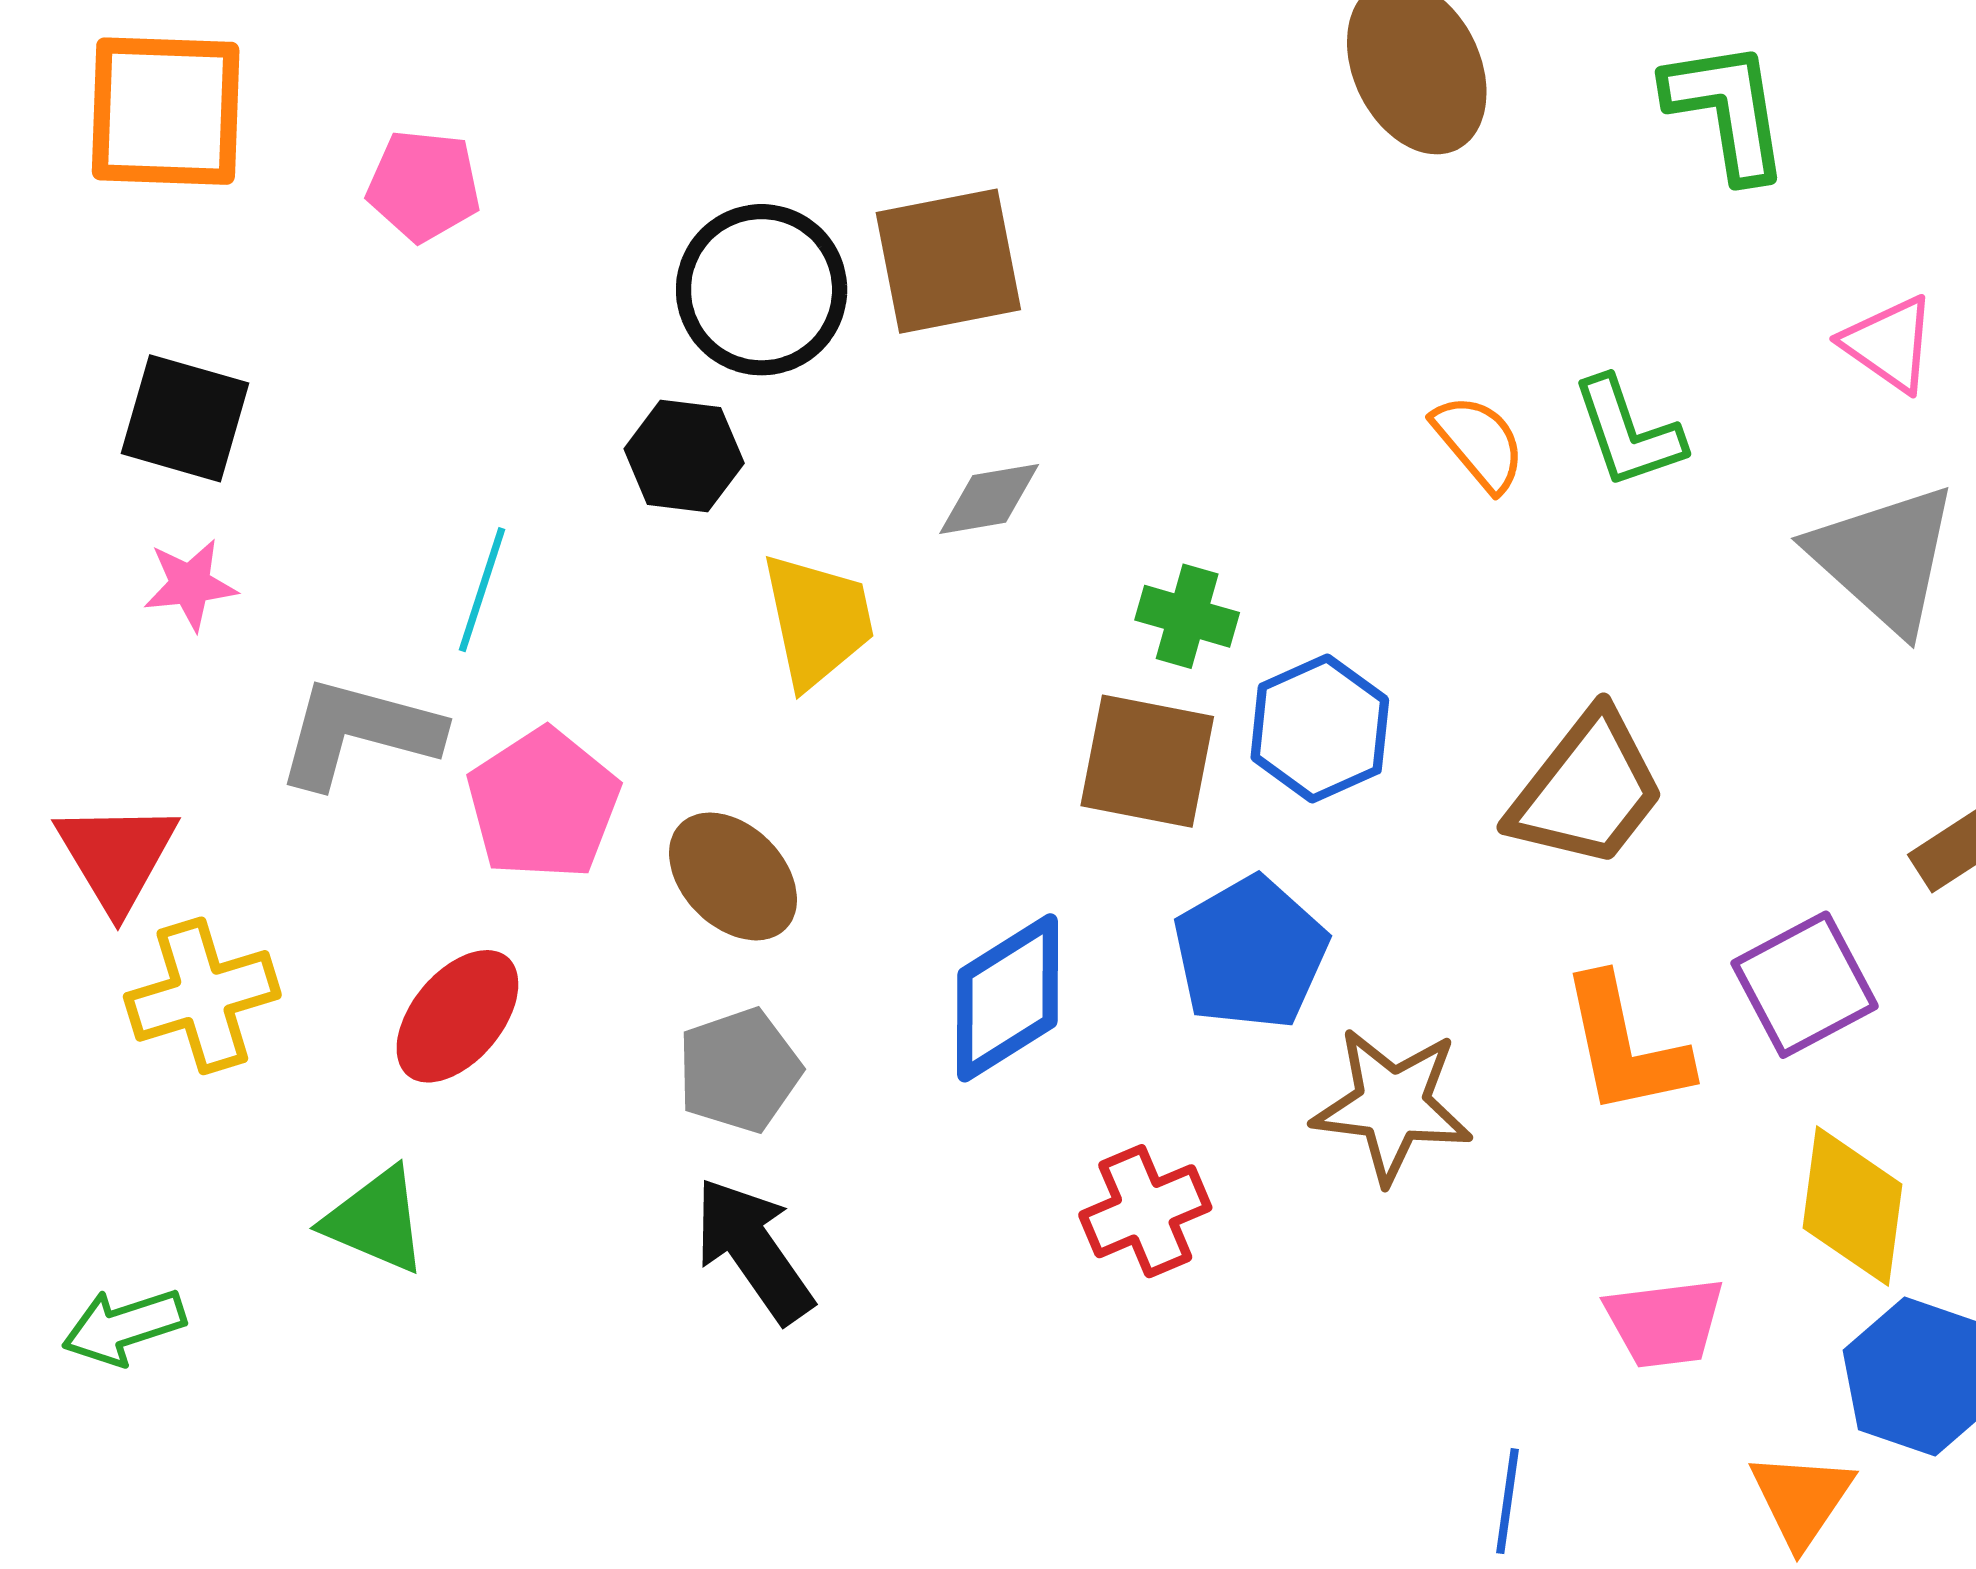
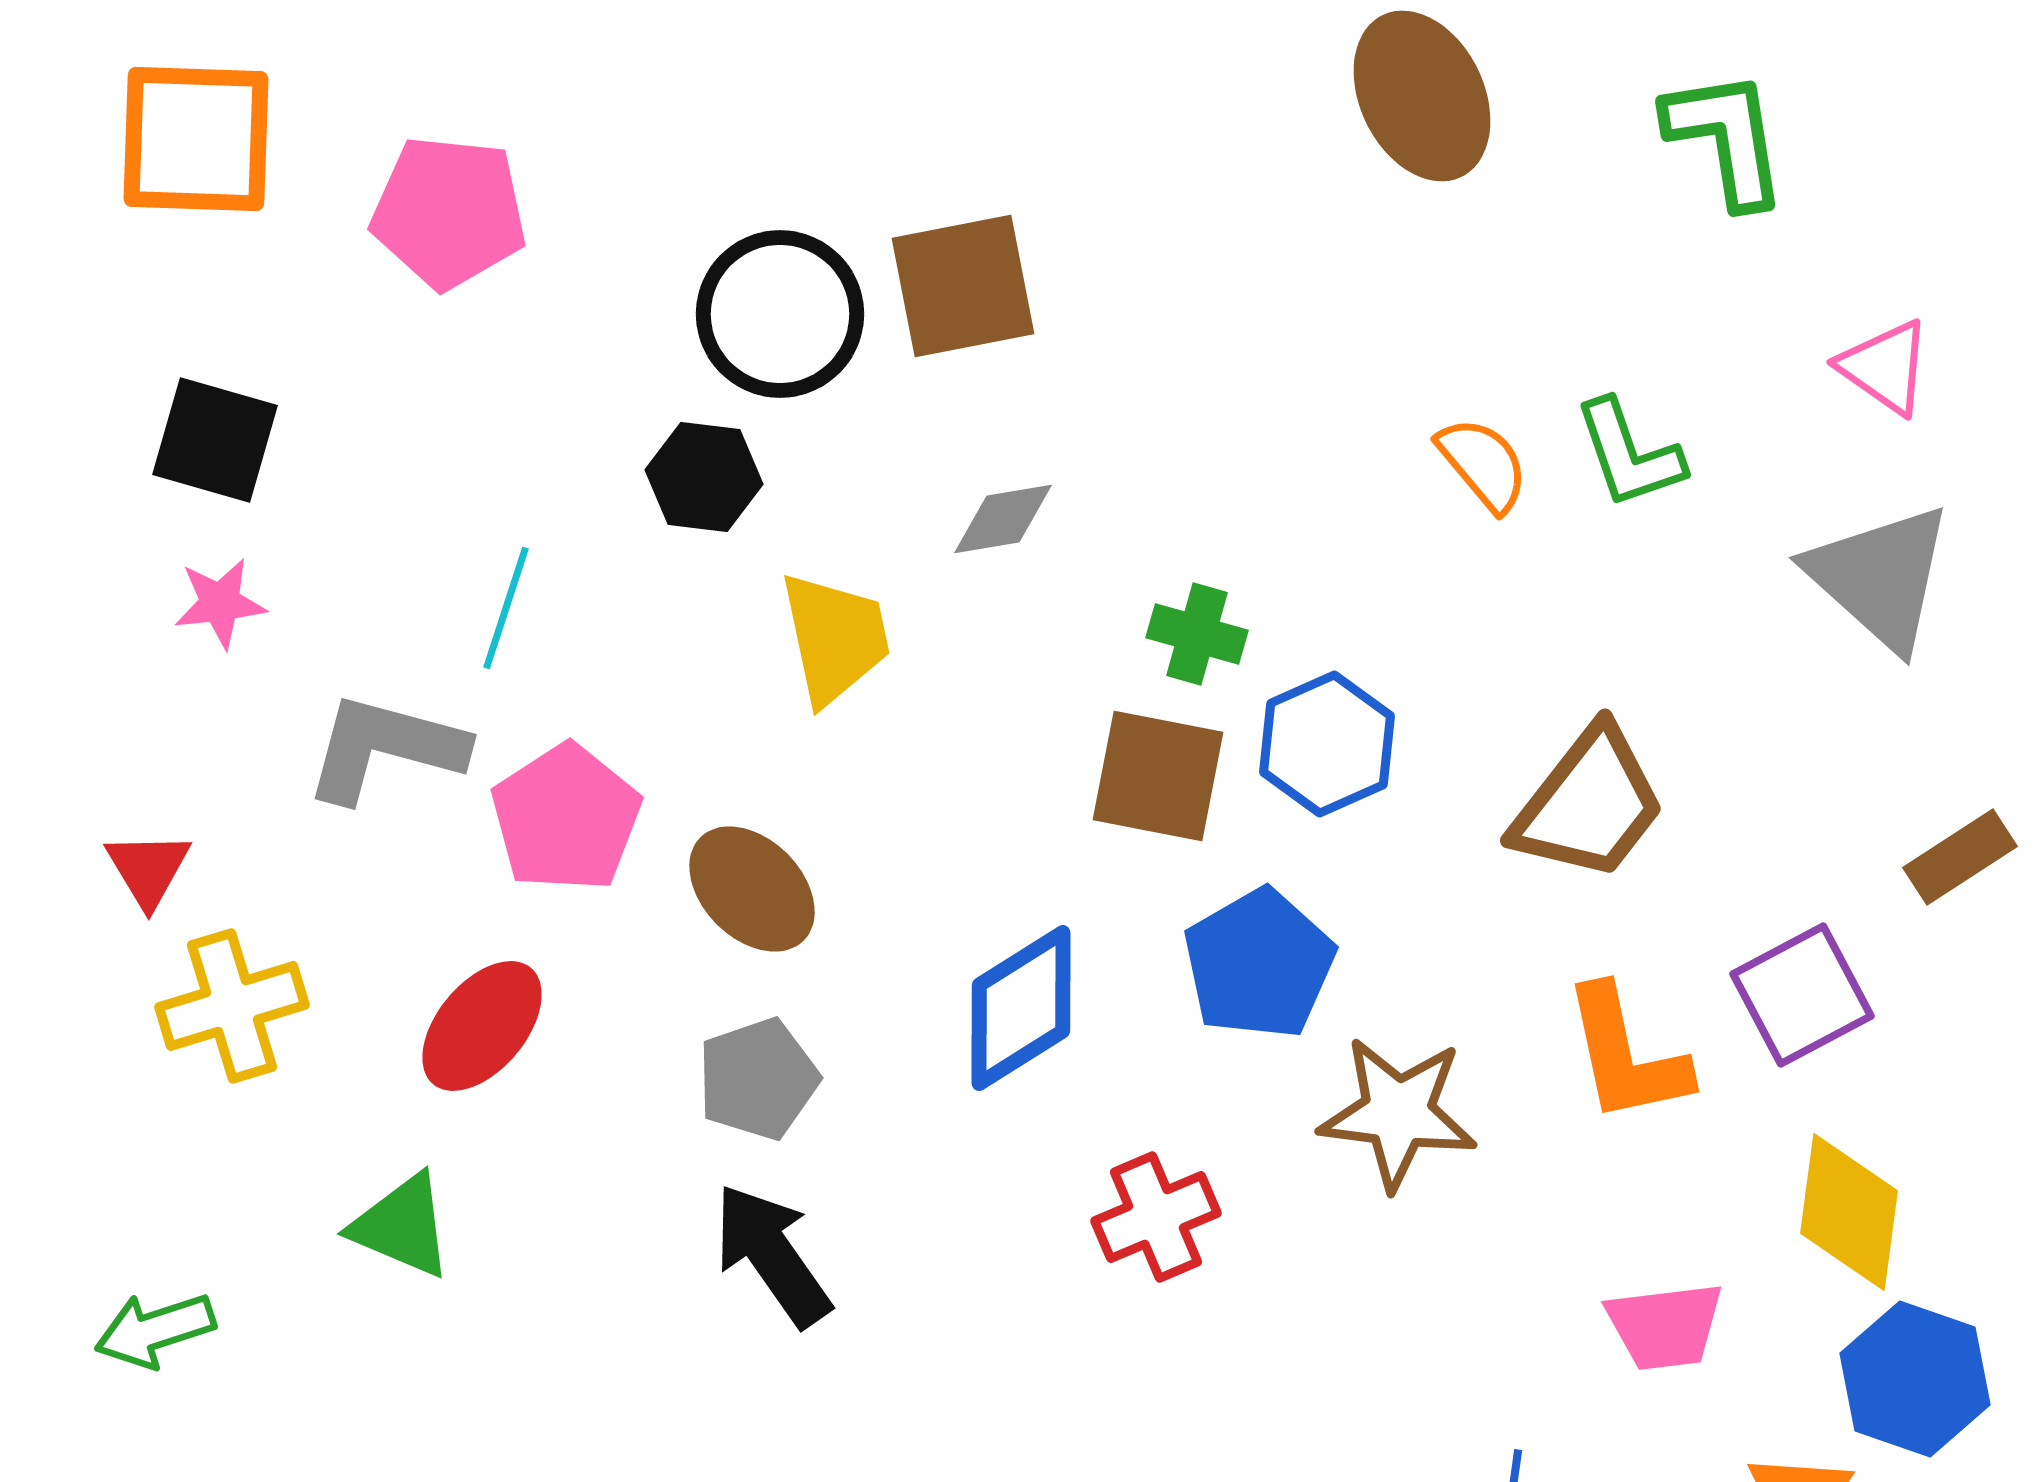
pink pentagon: (424, 186) -> (449, 212), size x1.4
red triangle: (117, 856) -> (148, 869), size x0.7

